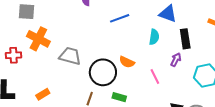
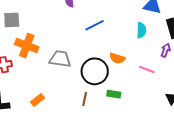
blue line: (120, 18) -> (95, 25), moved
pink line: (155, 77) -> (147, 69), turned -35

